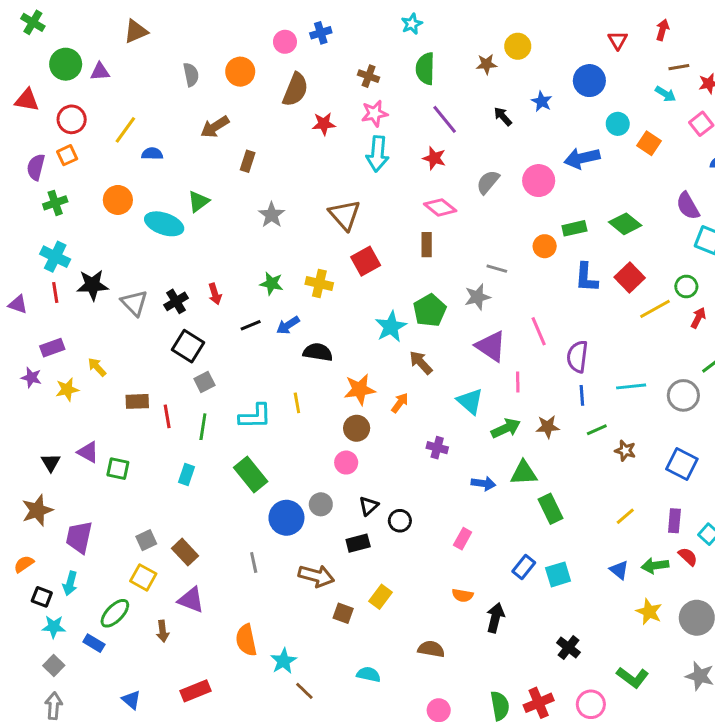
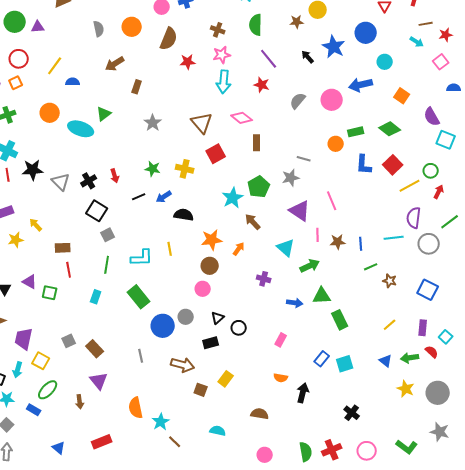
blue star: (542, 101) -> (334, 47), size x1.6
orange square: (649, 143) -> (402, 96), moved
pink diamond: (440, 207) -> (242, 118), moved
purple semicircle: (577, 357) -> (414, 218), moved
red line: (167, 416) -> (69, 270), moved
brown star: (548, 427) -> (338, 242), moved
yellow square: (143, 577) -> (41, 361), moved
purple triangle: (191, 600) -> (99, 381), turned 30
green L-shape: (633, 677) -> (407, 447), moved

